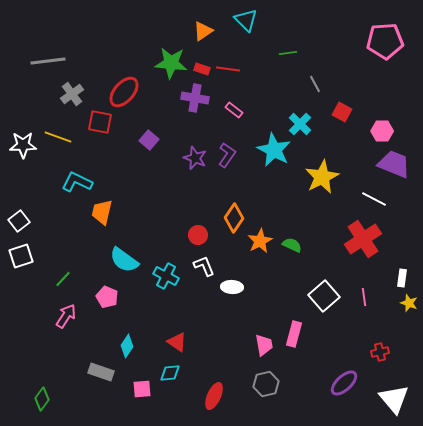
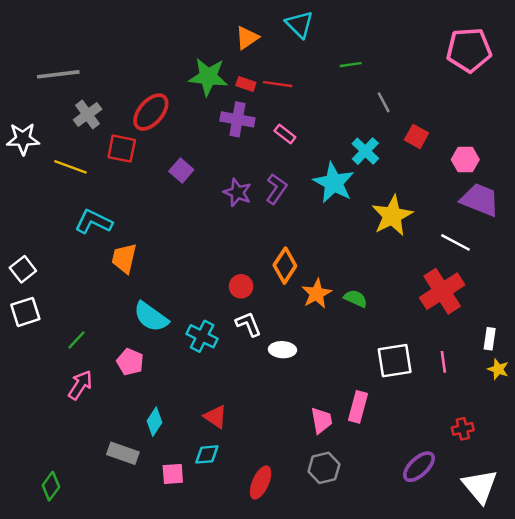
white star: (23, 145) -> (23, 139), moved
white square: (324, 296) -> (395, 361), turned 32

